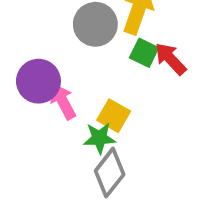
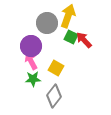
purple circle: (38, 81) -> (31, 46), moved
green star: (99, 138) -> (33, 79), moved

